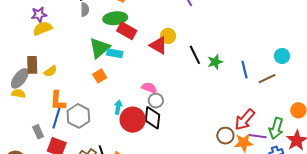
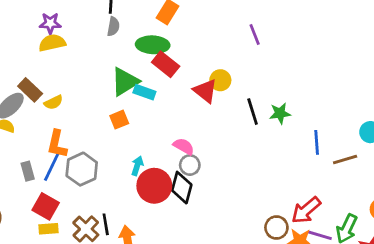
green star: (215, 62) -> (280, 113), moved
brown rectangle: (32, 65) -> (30, 90), turned -54
gray rectangle: (38, 132) -> (28, 171), moved

